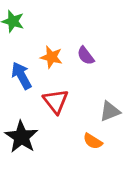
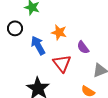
purple semicircle: (86, 56) -> (83, 47), moved

